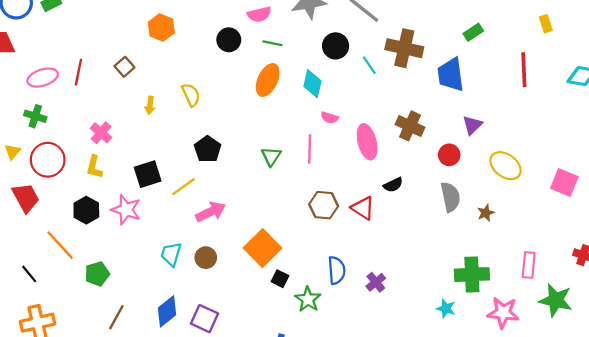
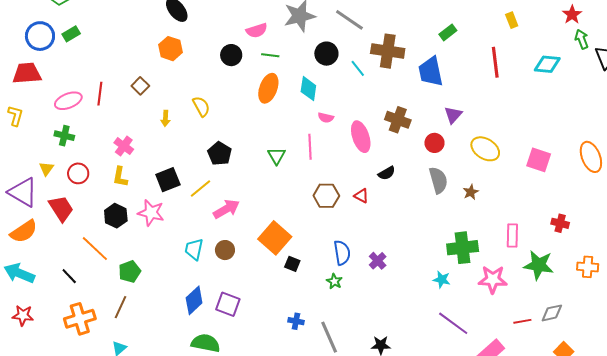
red circle: (48, 160) -> (78, 173), size x0.7
red triangle: (363, 208) -> (361, 196), size x0.7
green star: (308, 299) -> (334, 281), moved, size x0.7
brown line: (116, 317) -> (121, 307), moved

